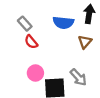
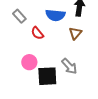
red semicircle: (31, 42) -> (37, 33), moved

